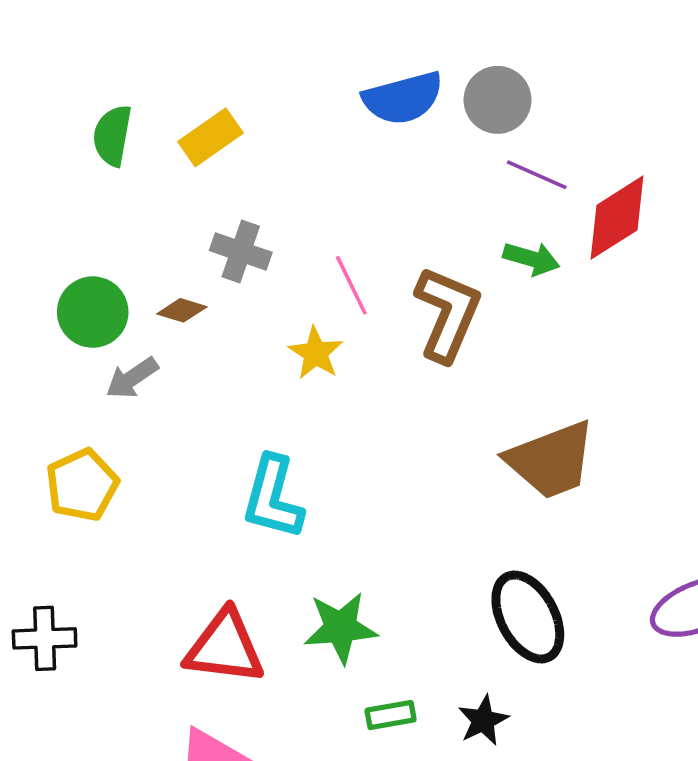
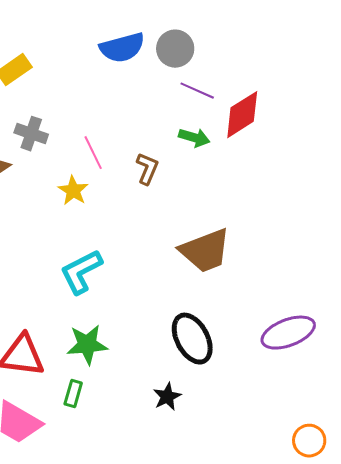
brown L-shape: (448, 314) -> (147, 169), size x0.6
cyan L-shape: (273, 498) -> (81, 272), moved, turned 48
green rectangle: (391, 715) -> (73, 394), moved, turned -64

